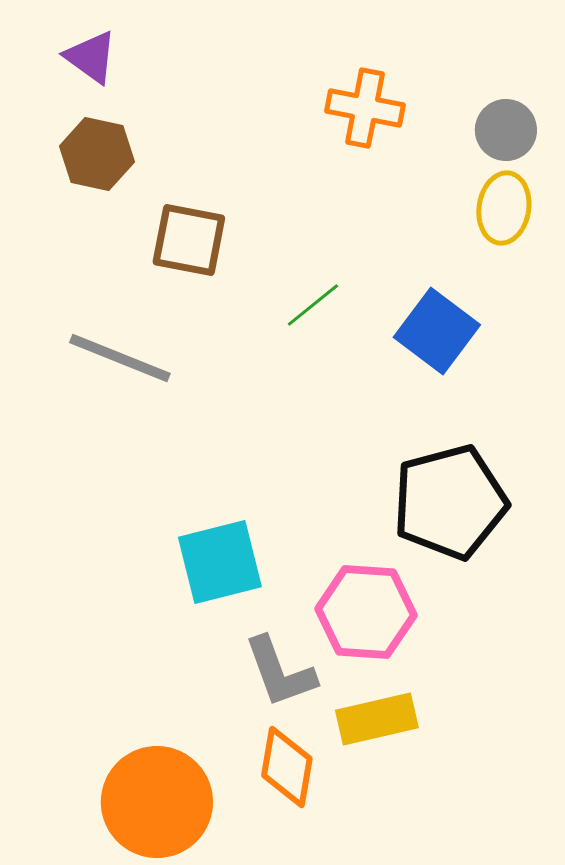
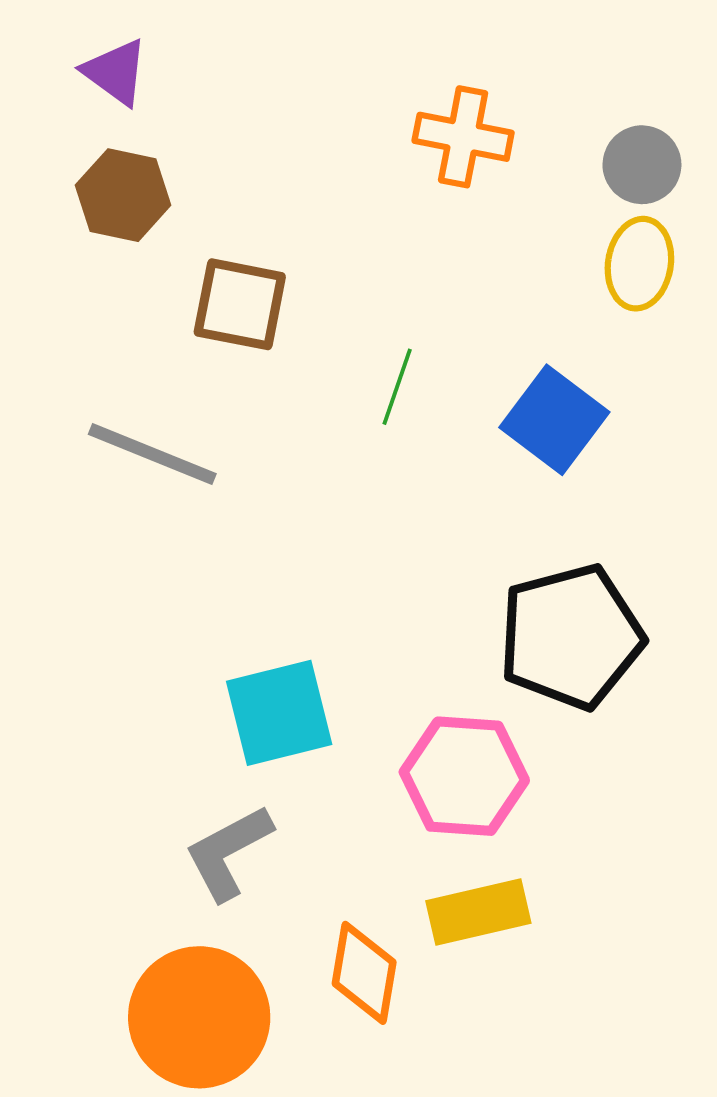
green line: (313, 305) -> (397, 387), turned -32
gray L-shape: (280, 672) -> (228, 852), moved, turned 82

